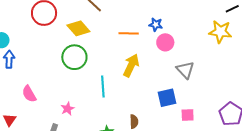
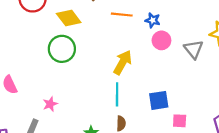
orange line: (129, 33) -> (122, 15), moved
gray triangle: (185, 70) -> (194, 49), moved
cyan line: (103, 87) -> (117, 94), moved

